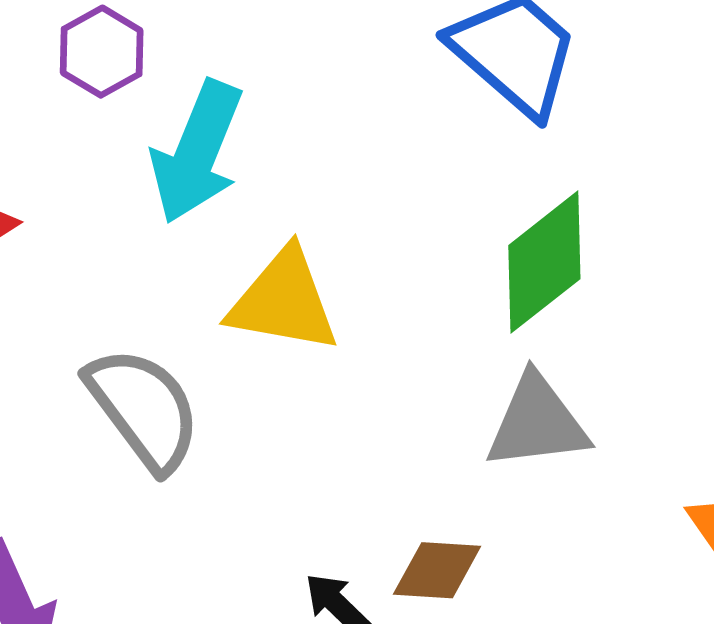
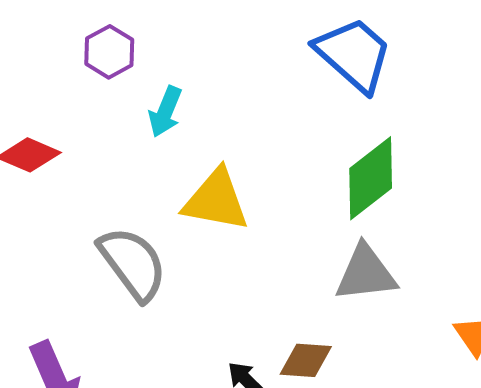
cyan arrow: (197, 152) -> (165, 112), size x0.6

